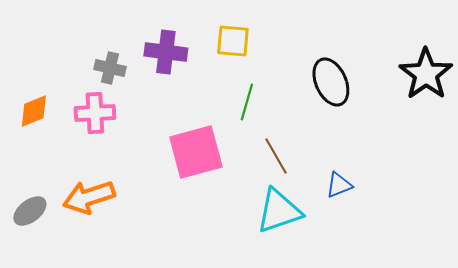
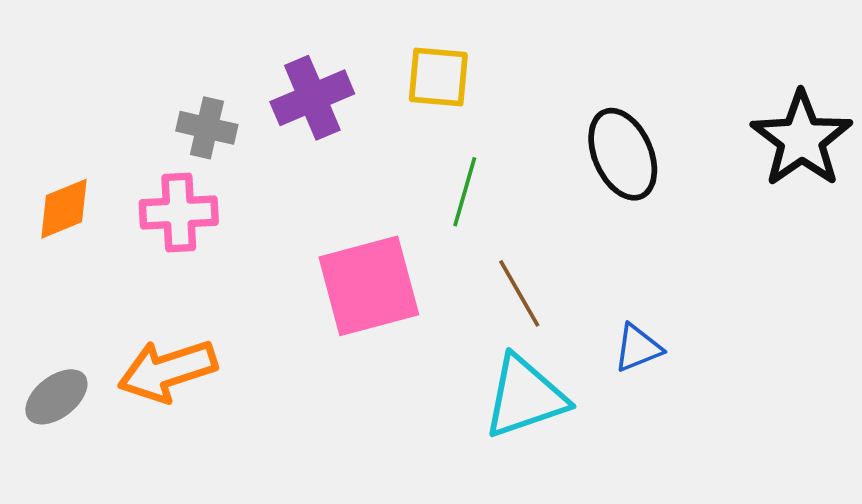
purple cross: (166, 52) -> (312, 98), turned -30

